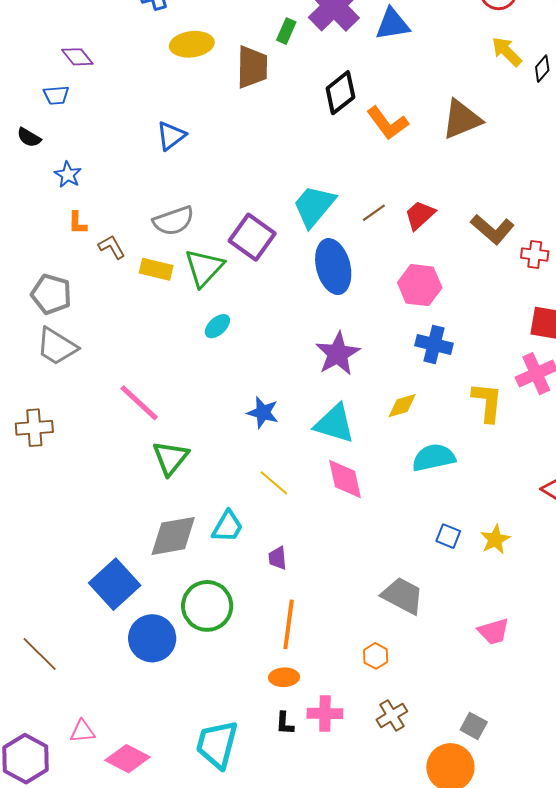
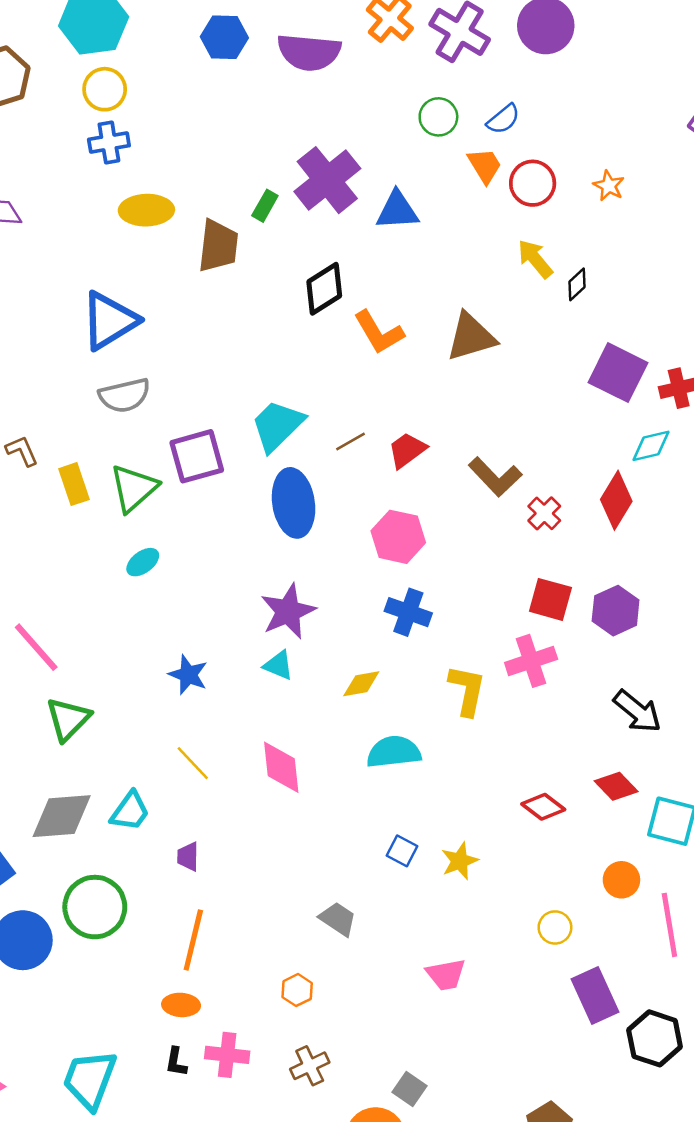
blue triangle: (171, 136) -> (109, 321), size x1.6
gray semicircle: (174, 221) -> (125, 395), moved
purple square: (252, 237) -> (197, 456), turned 33
red cross: (535, 255) -> (544, 513), turned 32
yellow rectangle: (156, 269) -> (74, 484), turned 52
cyan triangle: (335, 424) -> (278, 665), moved, size x0.6
gray trapezoid: (403, 596) -> (338, 919), size x0.7

